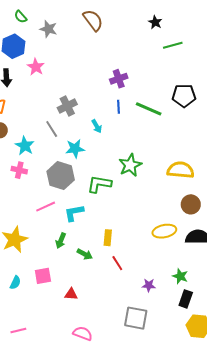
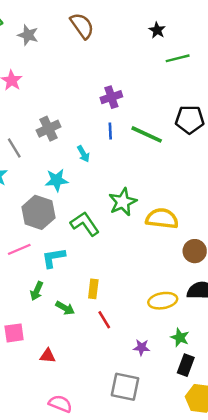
gray line: (52, 129) -> (14, 148), moved
yellow semicircle: (181, 170) -> (162, 219), moved
green L-shape: (99, 184) -> (85, 224), turned 45
yellow ellipse: (164, 231) -> (163, 301), moved

